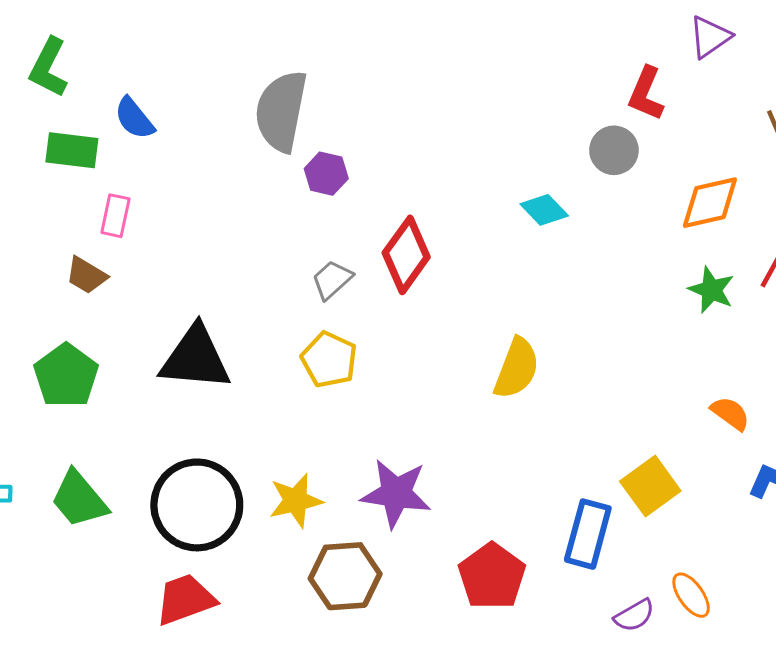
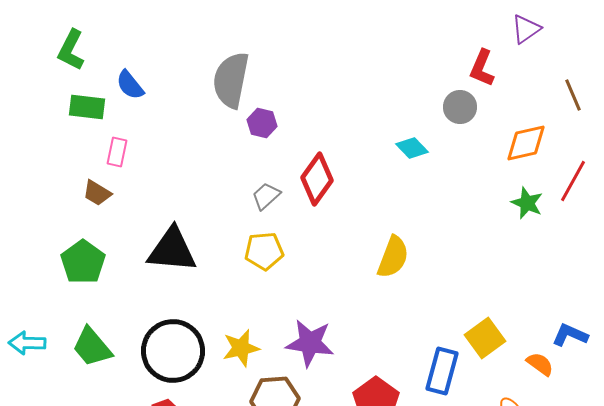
yellow pentagon: (329, 360) -> (264, 251), turned -30
orange semicircle: (730, 413) -> (540, 364), moved

